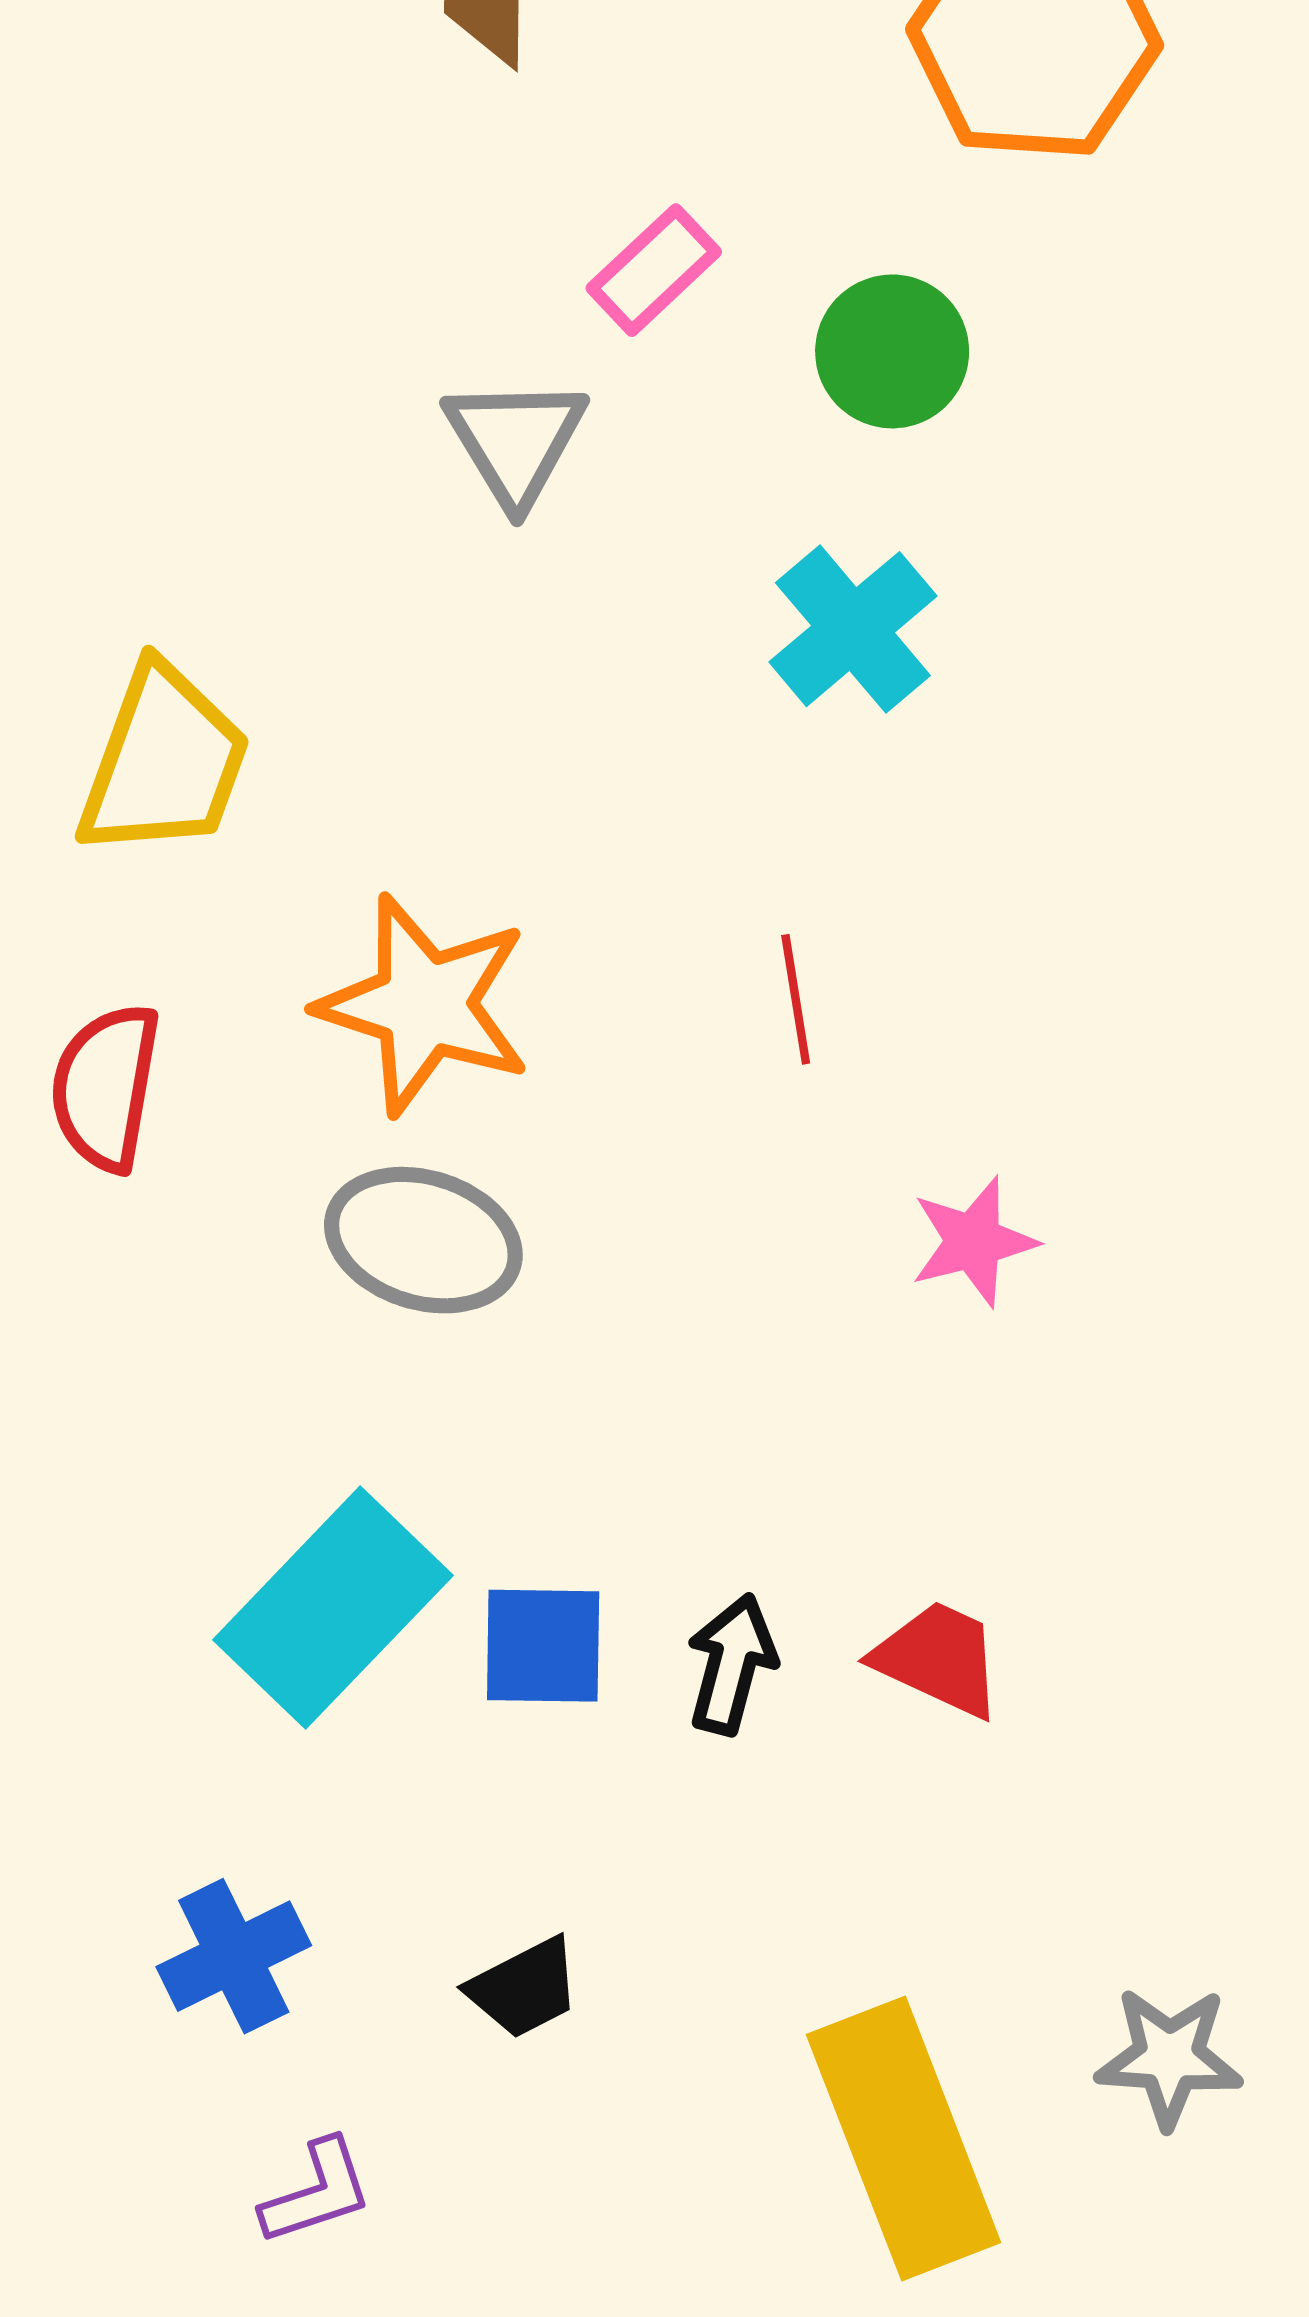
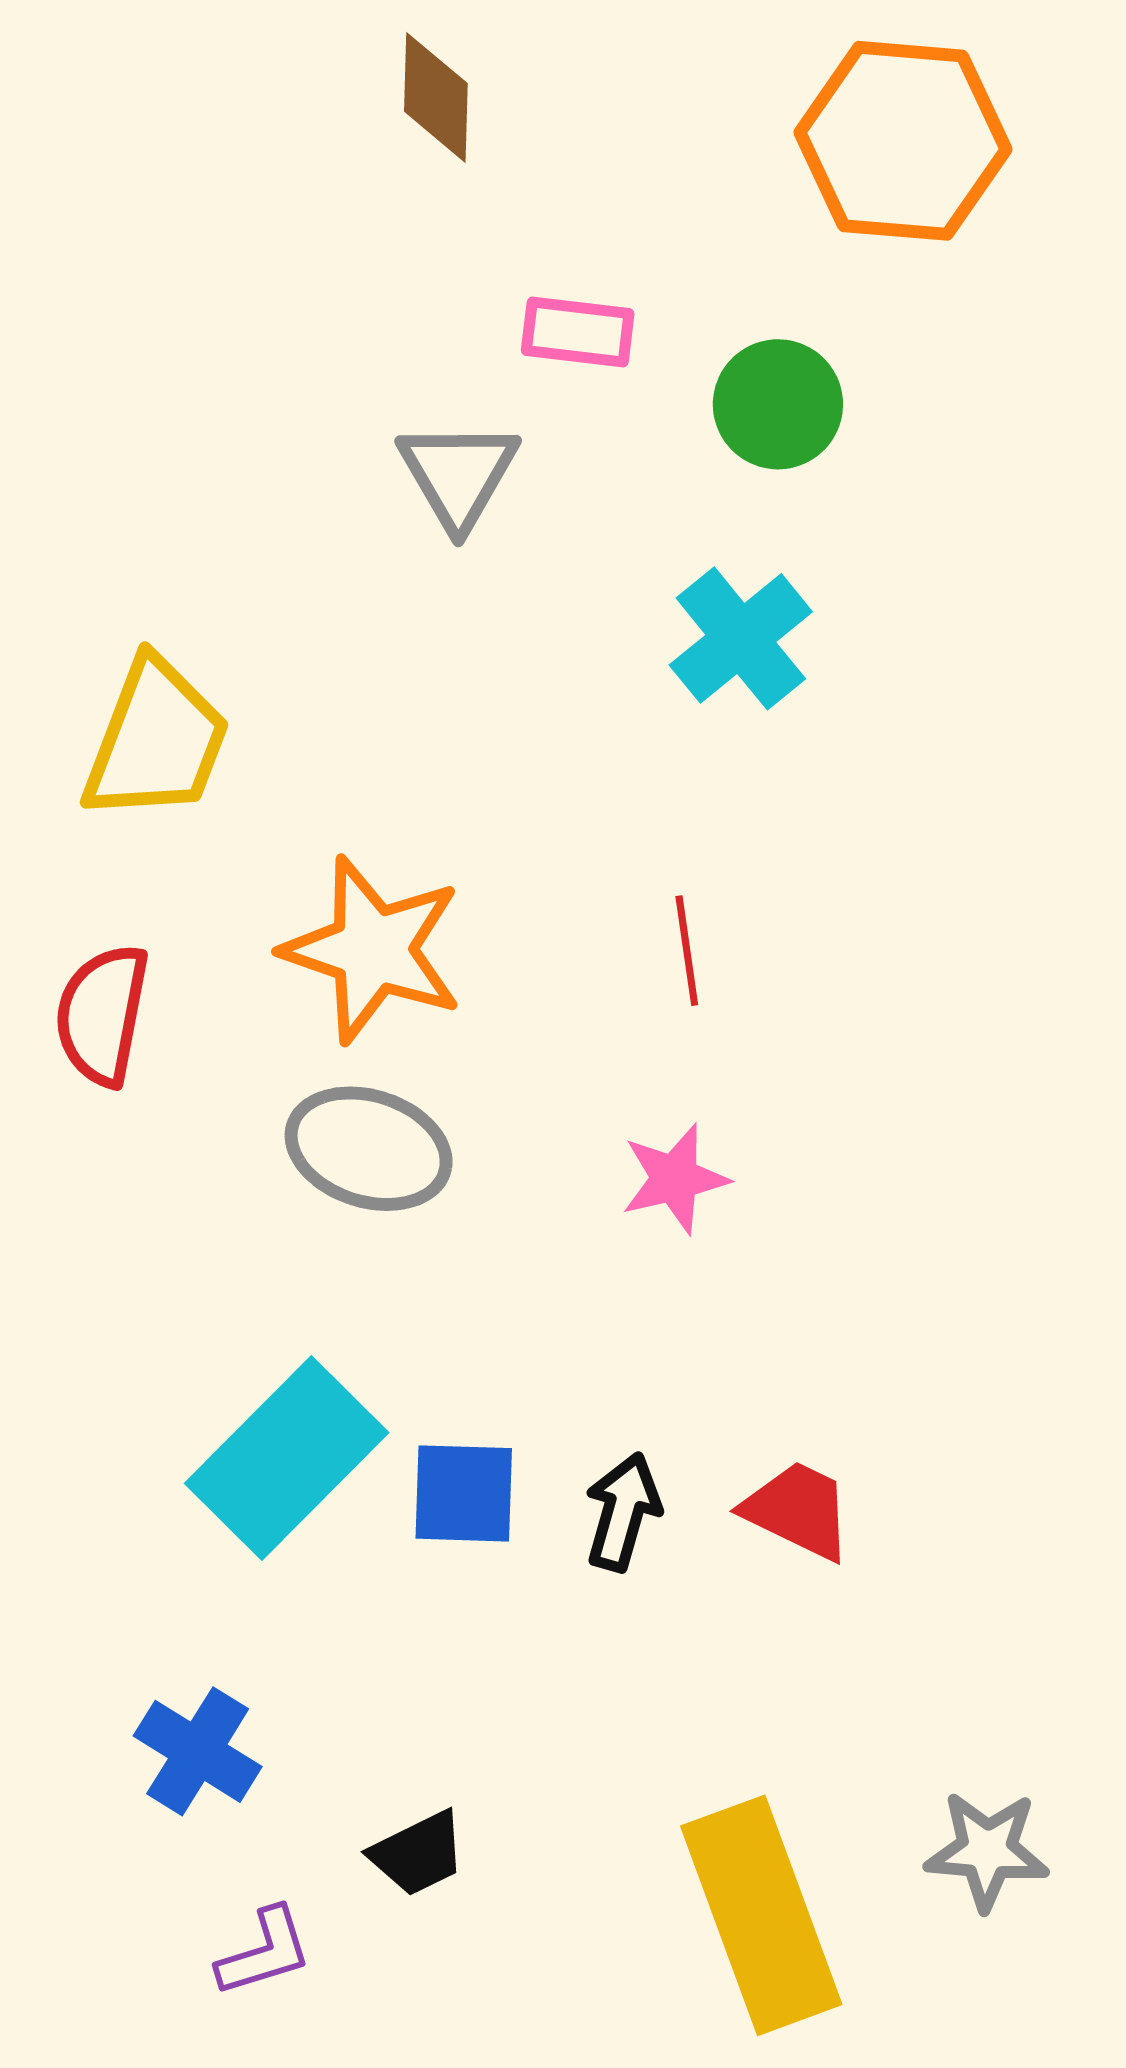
pink rectangle: (654, 270) -> (578, 332), turned 49
pink star: (973, 1242) -> (675, 1179), moved
blue cross: (234, 1956) -> (198, 1751), turned -33
black trapezoid: (524, 1988) -> (418, 1854), moved

